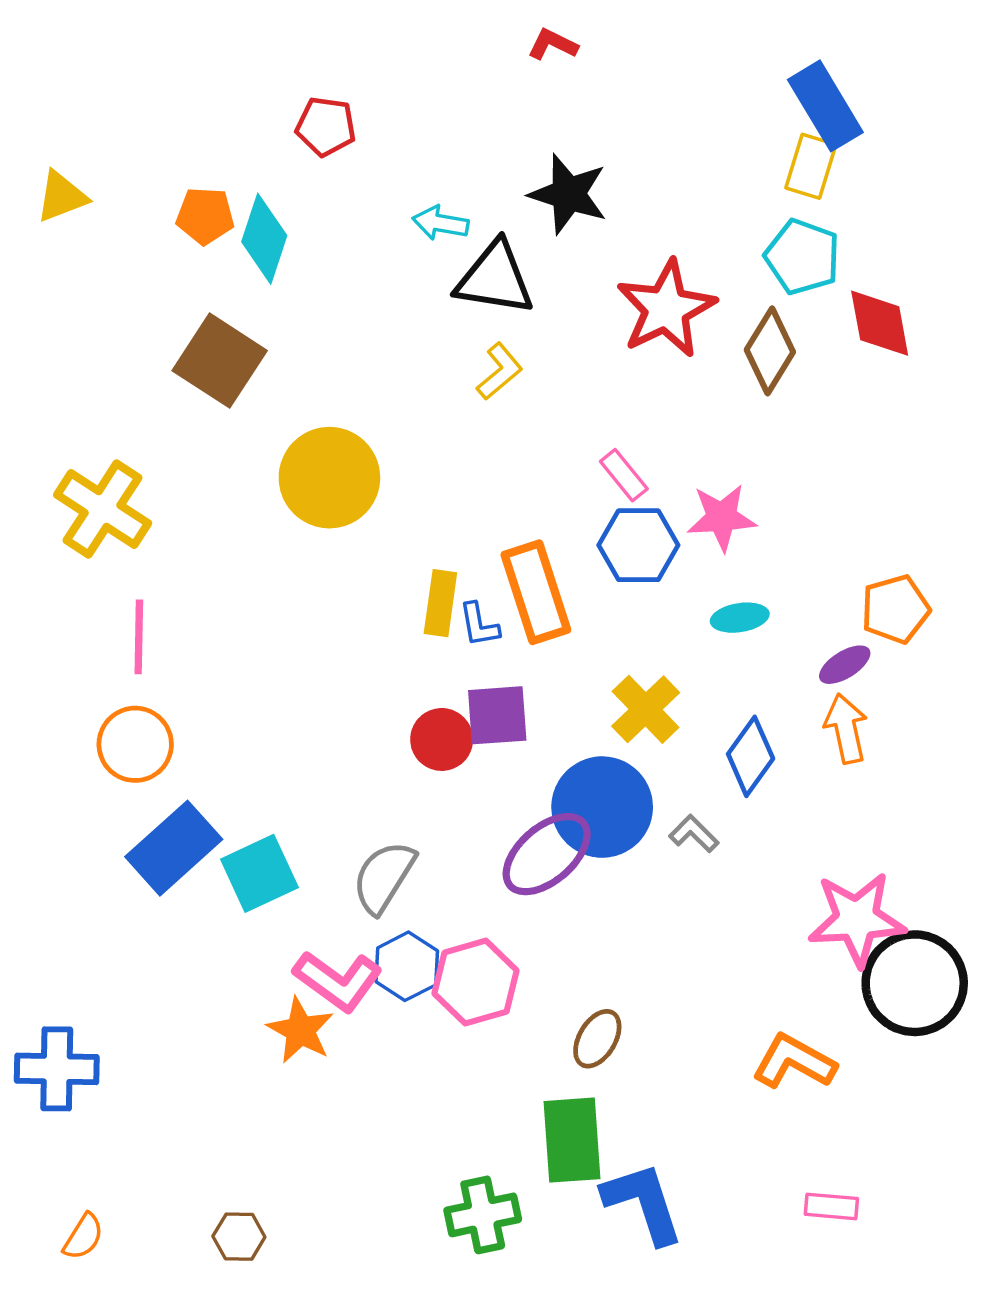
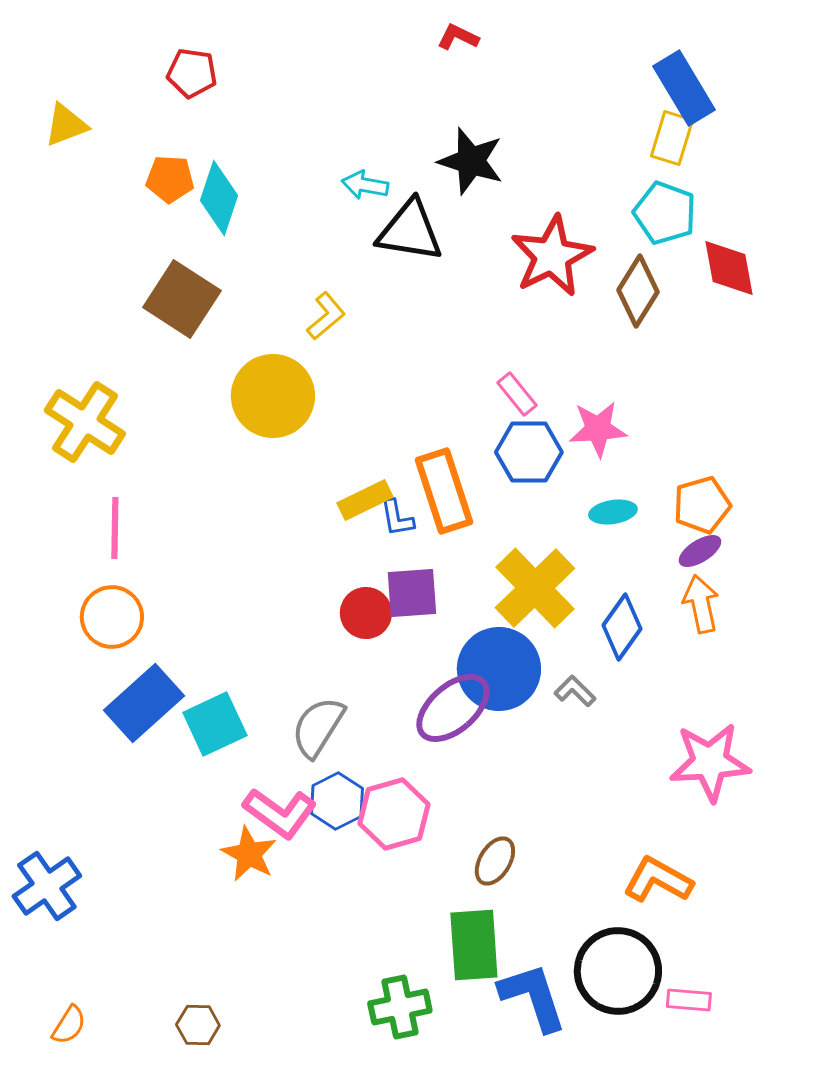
red pentagon: (326, 126) -> (192, 73), moved
yellow triangle: (62, 196) -> (66, 125), moved
yellow L-shape: (500, 371) -> (326, 316), moved
yellow rectangle: (440, 603) -> (365, 500), turned 56
orange pentagon: (895, 609) -> (702, 505), moved
yellow cross: (646, 709) -> (535, 588), size x1.4
black circle: (915, 983) -> (618, 971), moved
blue cross: (57, 1069) -> (47, 886), turned -36

